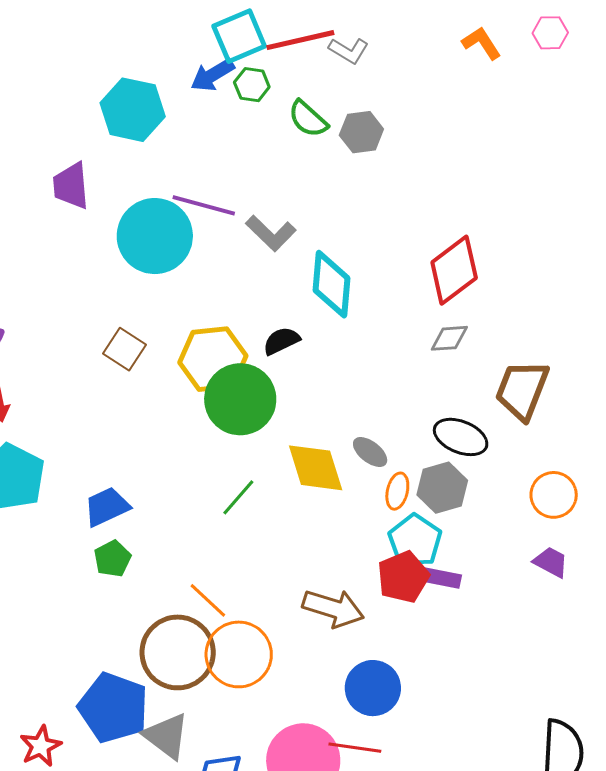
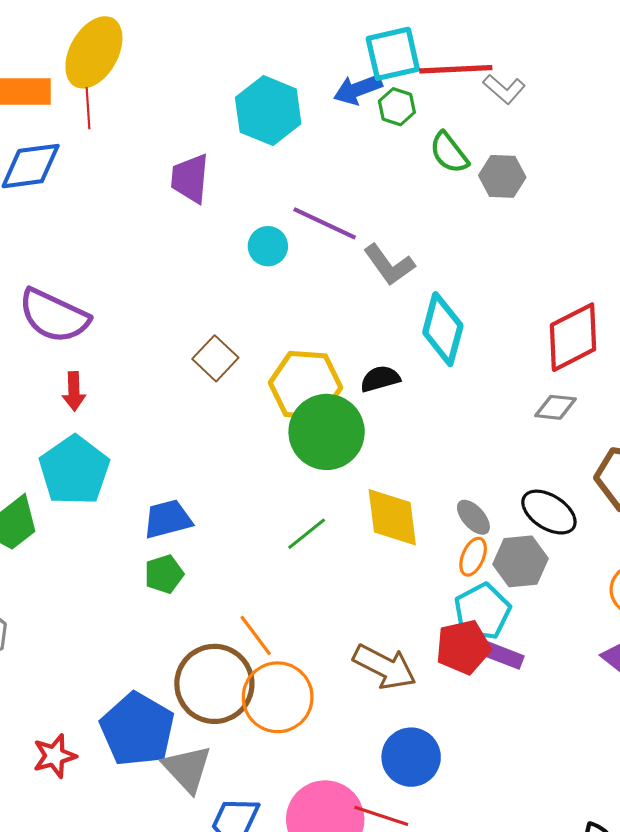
cyan circle: (155, 236) -> (268, 246), size x0.5
gray ellipse: (370, 452) -> (473, 517), moved

